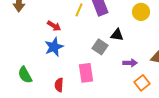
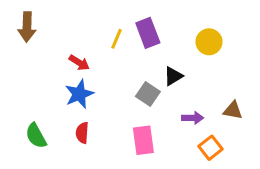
black triangle: (117, 35) -> (173, 76), turned -40
pink rectangle: (86, 73) -> (143, 140), moved
red semicircle: (59, 85) -> (82, 133), moved

